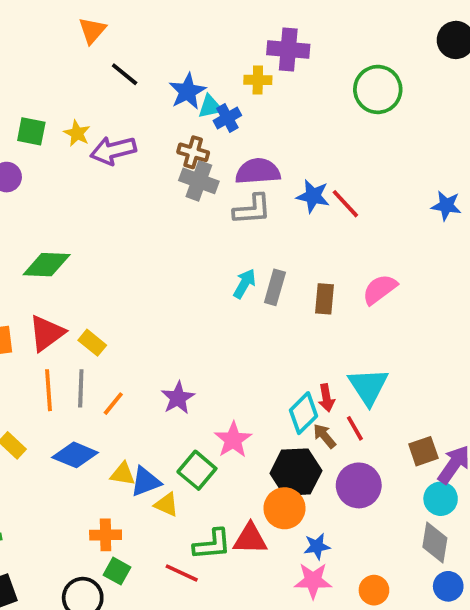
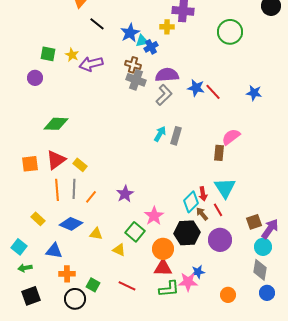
blue star: (446, 206) -> (254, 93), moved
gray L-shape: (252, 209) -> (164, 95), turned -40
brown rectangle: (324, 299) -> (219, 153), moved
blue triangle: (146, 482) -> (54, 251), moved, turned 30
orange circle: (284, 508) -> (163, 249), moved
orange cross: (106, 535) -> (67, 274), moved
green L-shape: (212, 544) -> (169, 289), moved
pink star: (313, 581) -> (188, 282), moved

